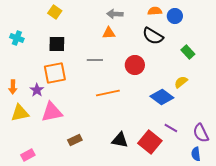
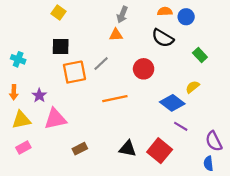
gray arrow: (115, 14) -> (122, 15), turned -70
cyan cross: (17, 38) -> (18, 59), moved
gray line: (95, 60) -> (101, 64), turned -42
orange square: (55, 73) -> (74, 72), moved
purple line: (171, 128) -> (181, 126), moved
pink rectangle: (28, 155) -> (23, 148), moved

